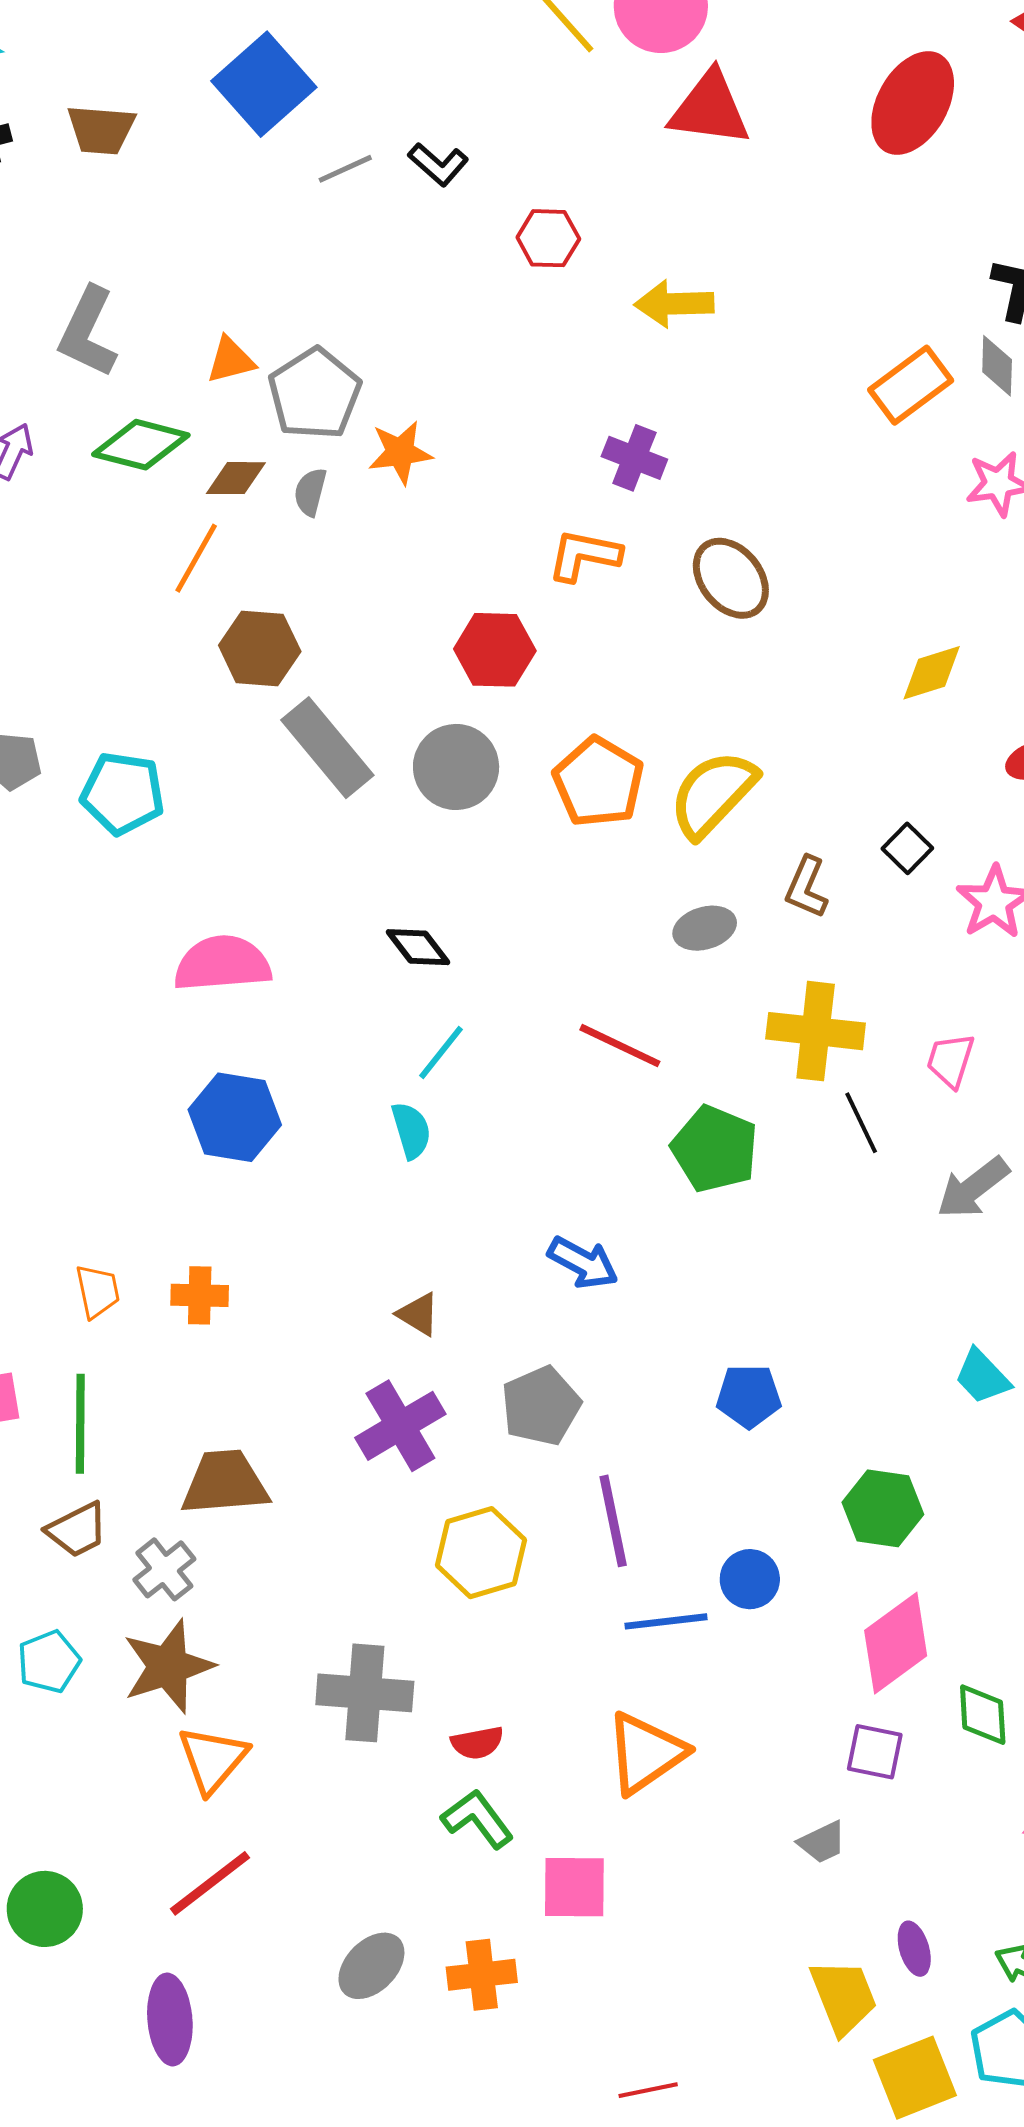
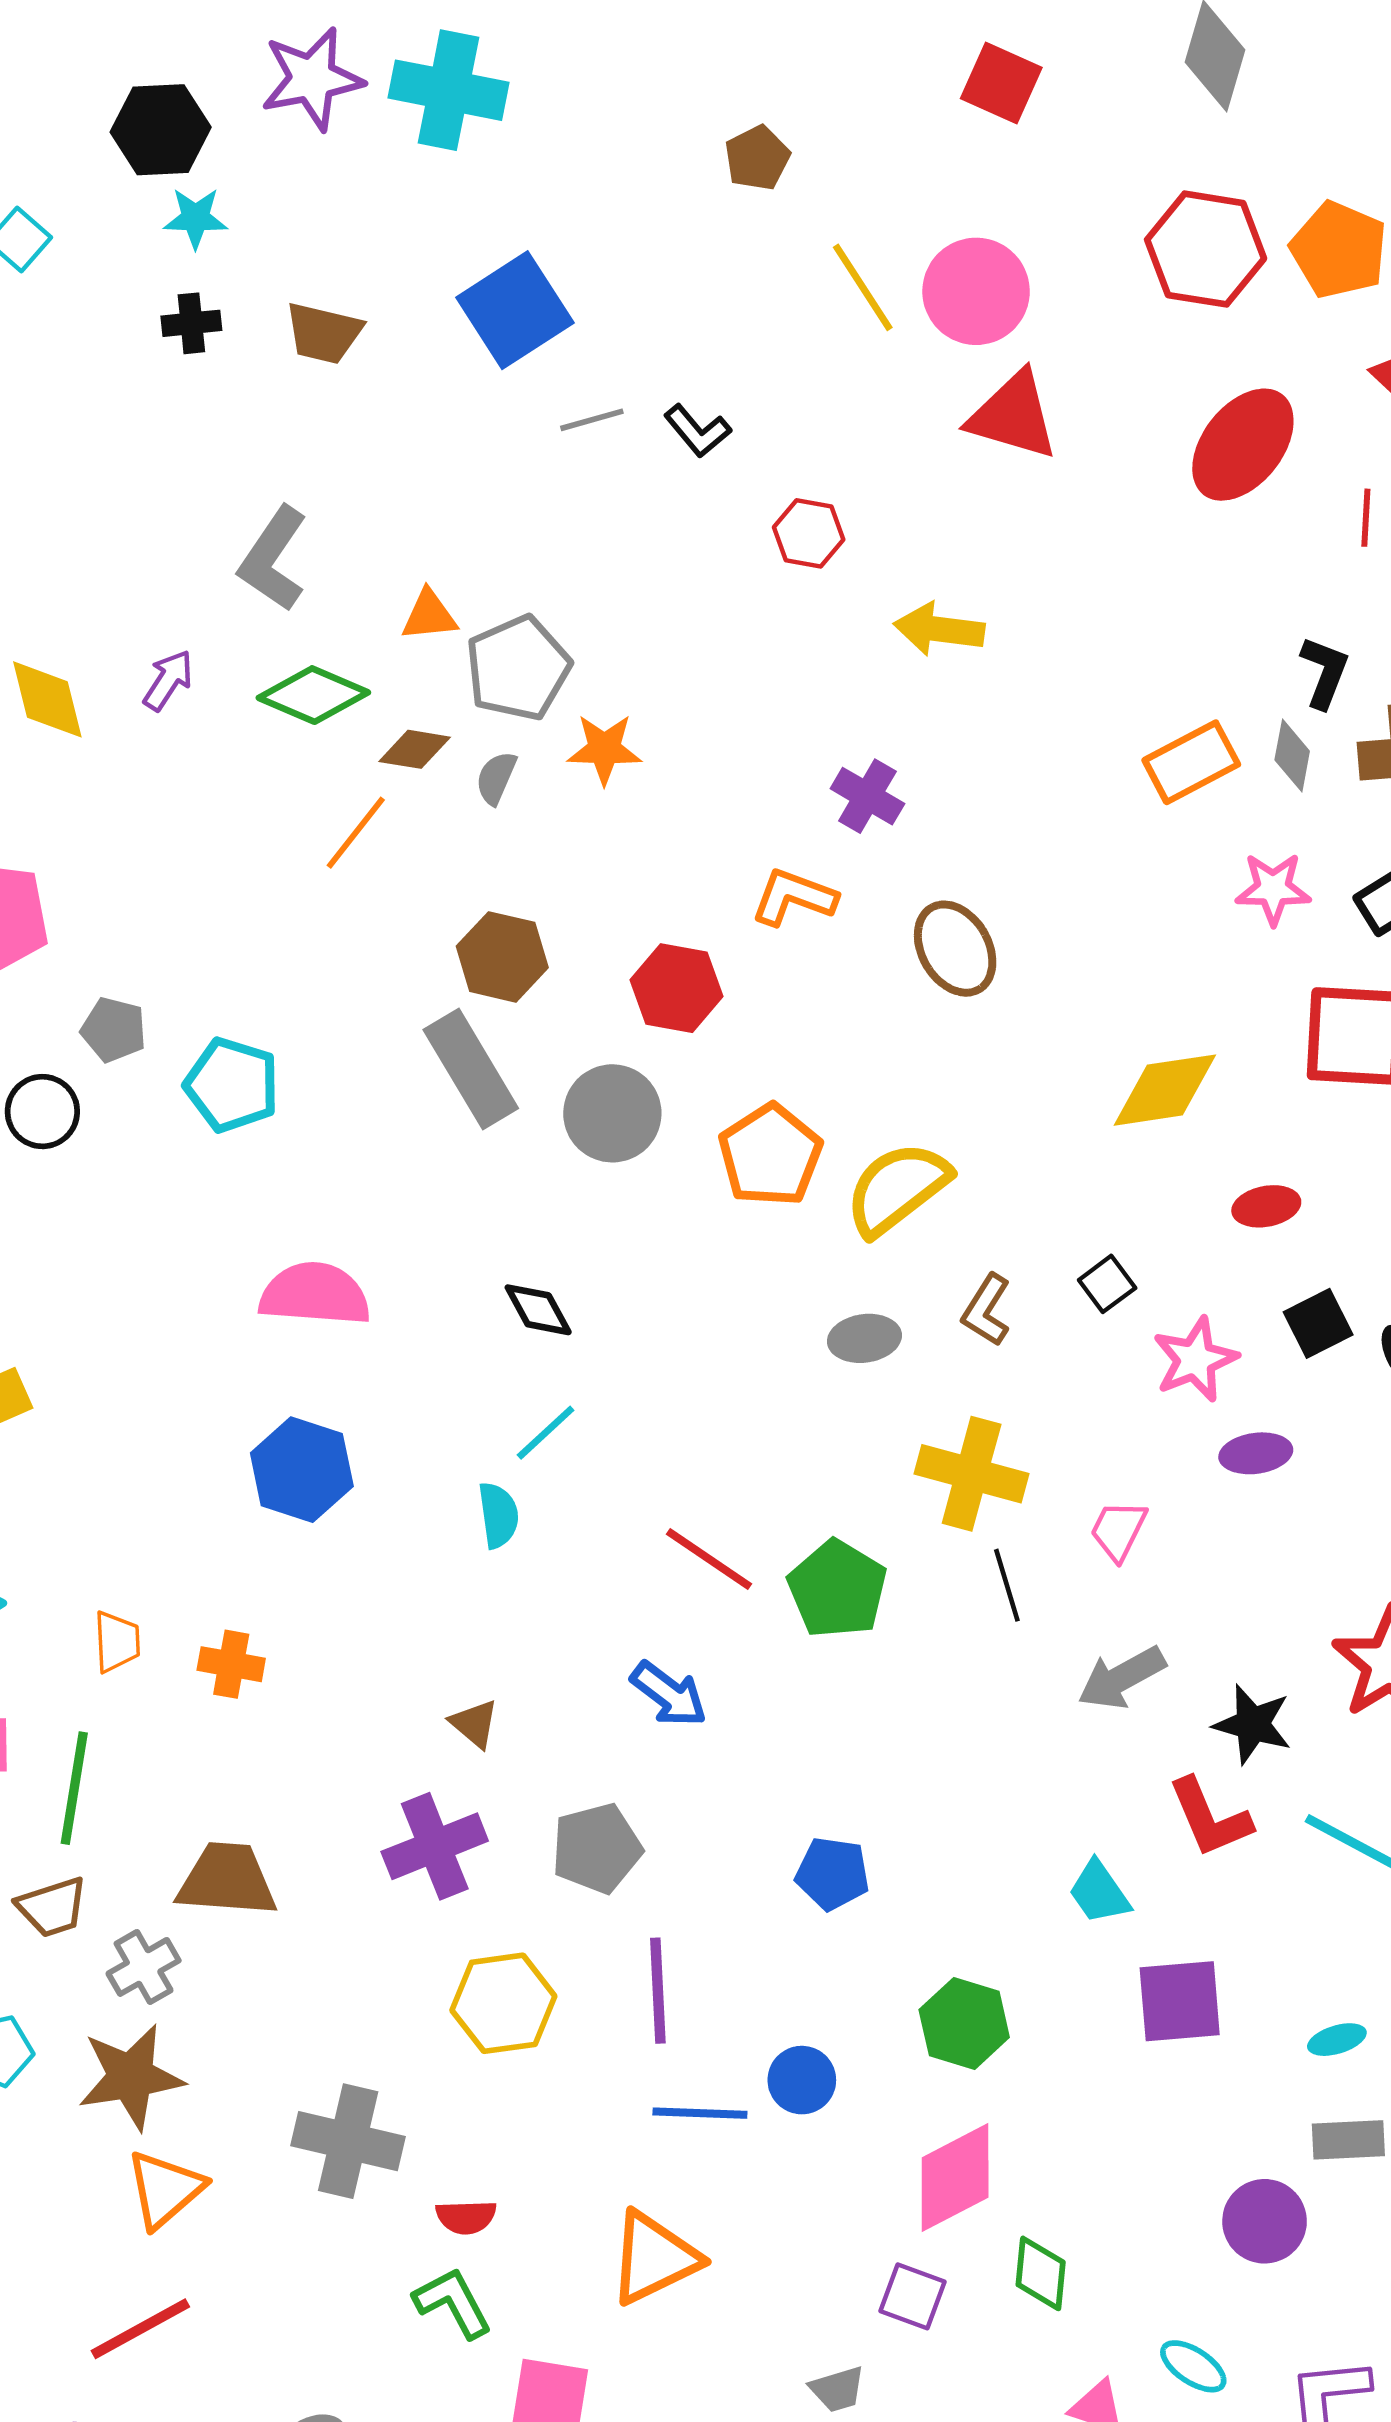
brown hexagon: (260, 648) -> (502, 957), moved
yellow diamond: (932, 673) -> (1165, 1090), size x1.4
red line: (620, 1046) -> (709, 1559), moved

